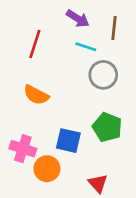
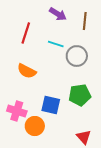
cyan line: (86, 47) -> (56, 44), moved
green pentagon: (107, 127) -> (80, 95), turned -30
red triangle: (98, 183) -> (84, 137), moved

